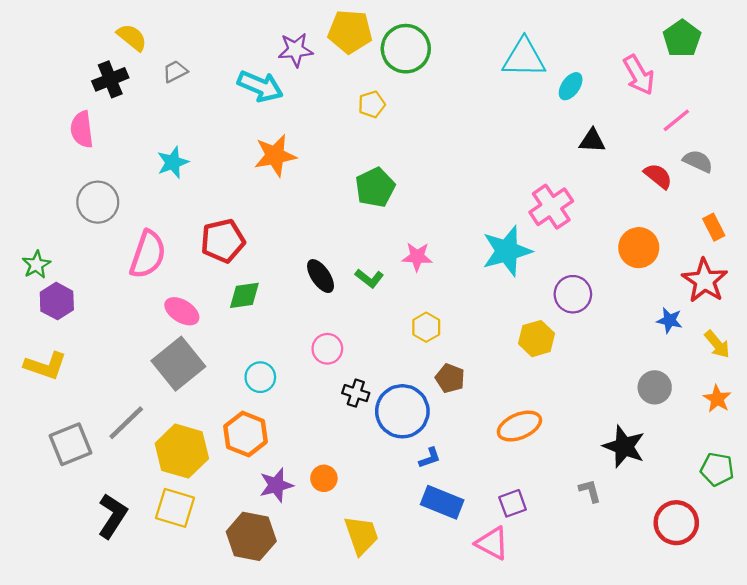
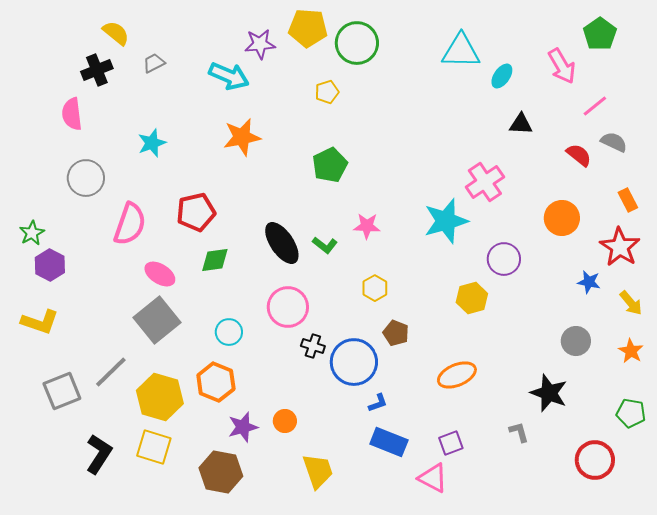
black ellipse: (321, 276) -> (282, 243), size x1.4
pink circle: (327, 349) -> (288, 307), size x1.5

